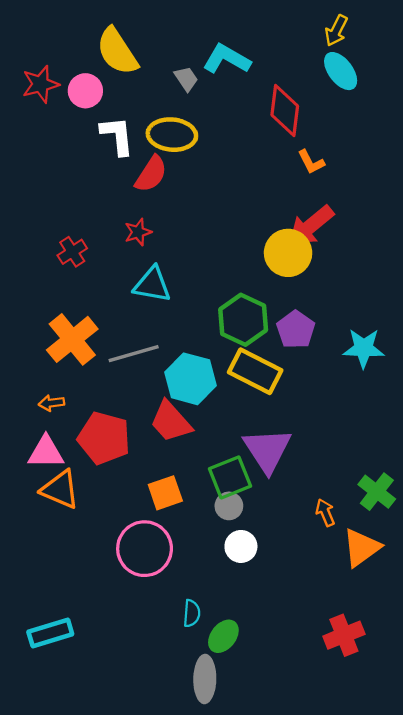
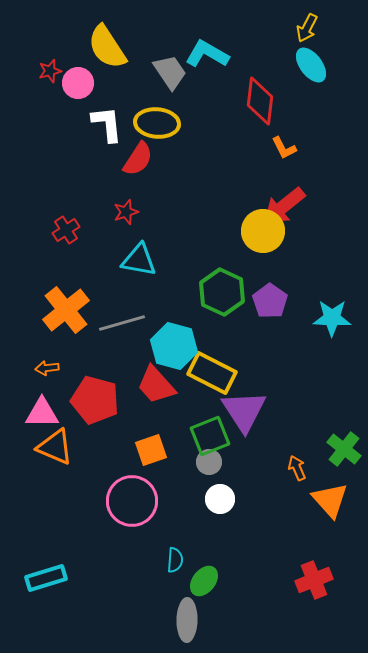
gray trapezoid: (186, 79) -> (170, 72), size x1.5
red star: (40, 84) -> (50, 71), moved, size x0.7
yellow rectangle: (255, 371) -> (212, 373), moved
orange triangle: (361, 548) -> (330, 500), turned -36

